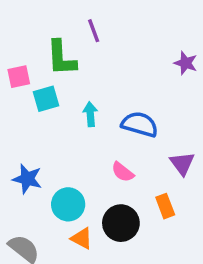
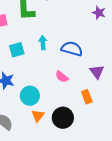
cyan square: (46, 99) -> (17, 50), moved
black circle: (121, 223) -> (63, 118), moved
orange triangle: (82, 238) -> (38, 116), turned 40

